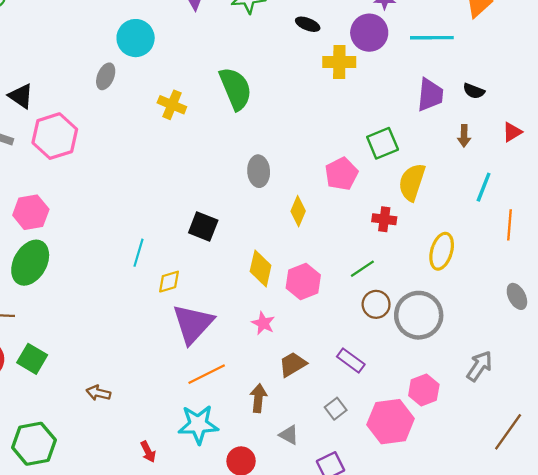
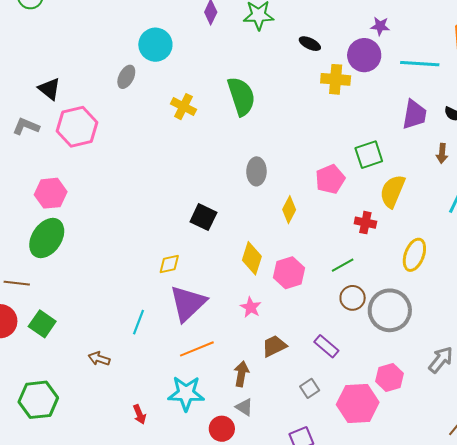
cyan line: (139, 253) -> (139, 322), moved
gray triangle: (289, 435) -> (244, 407), moved

